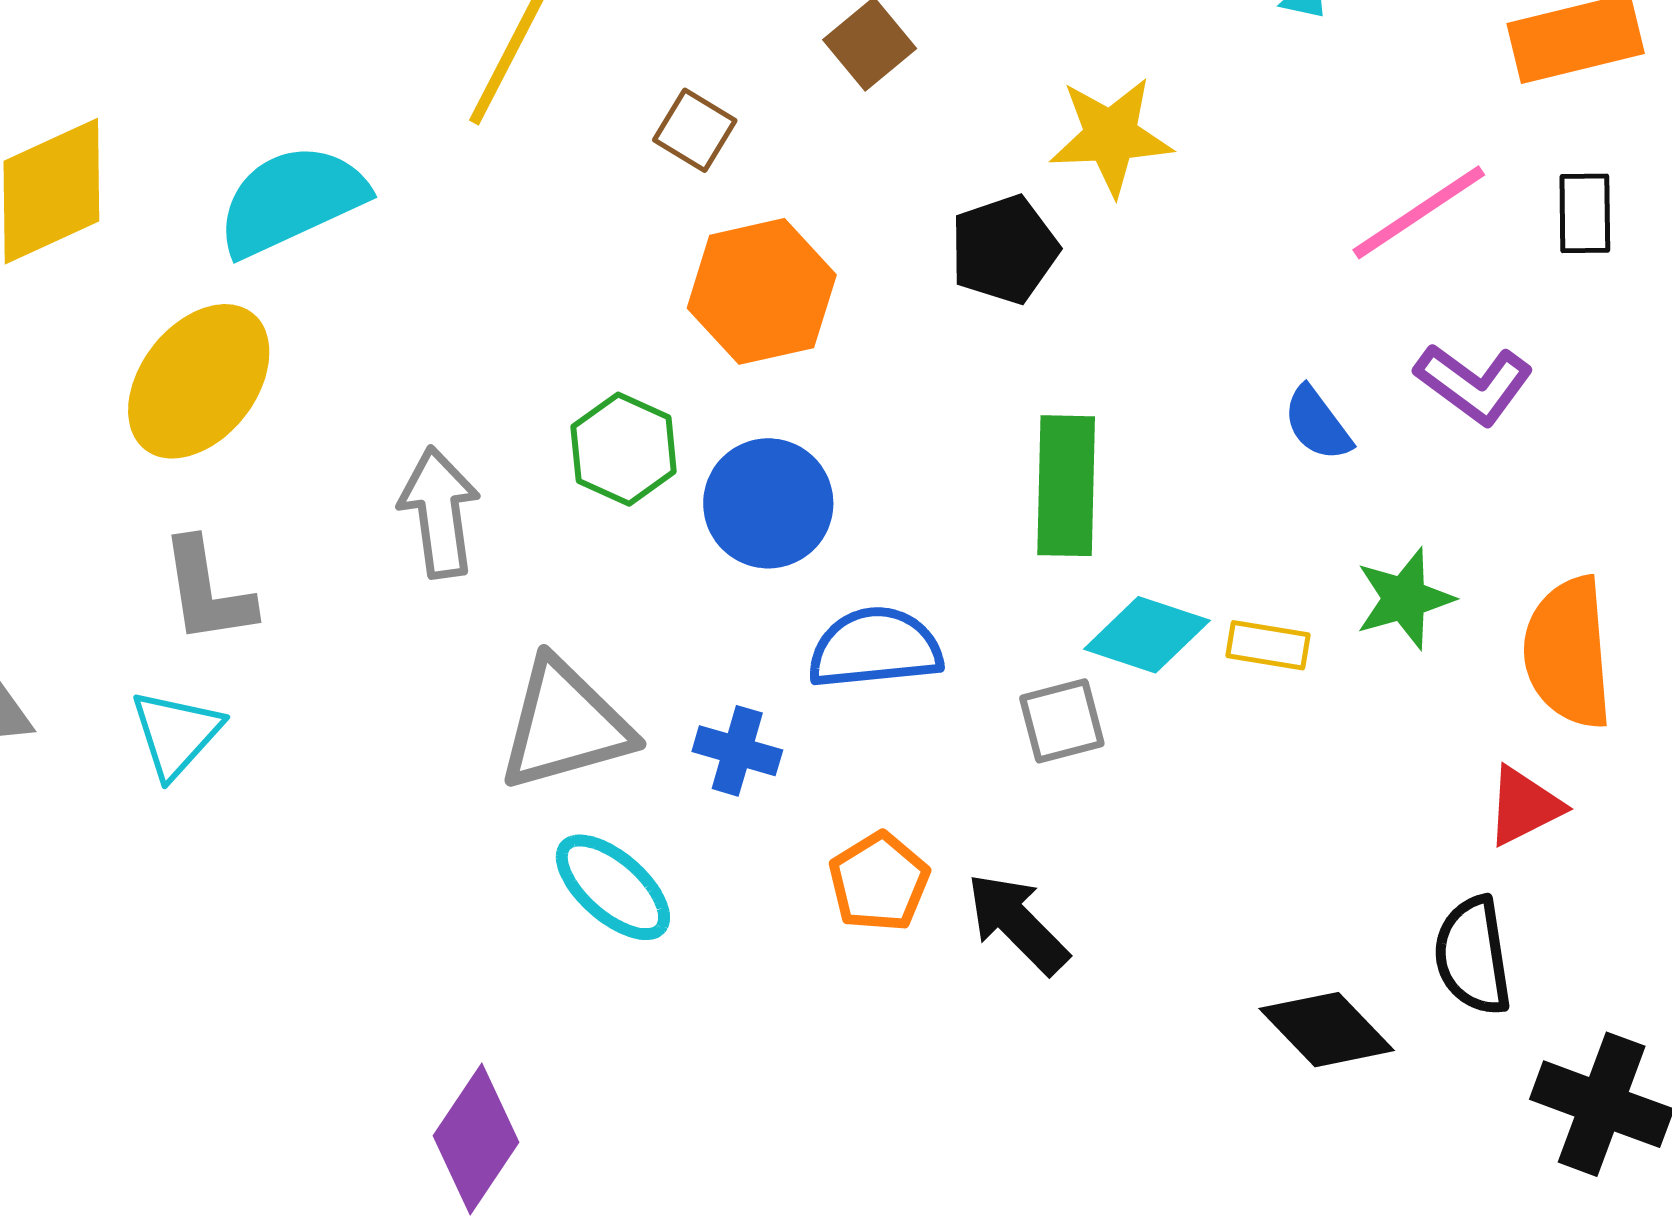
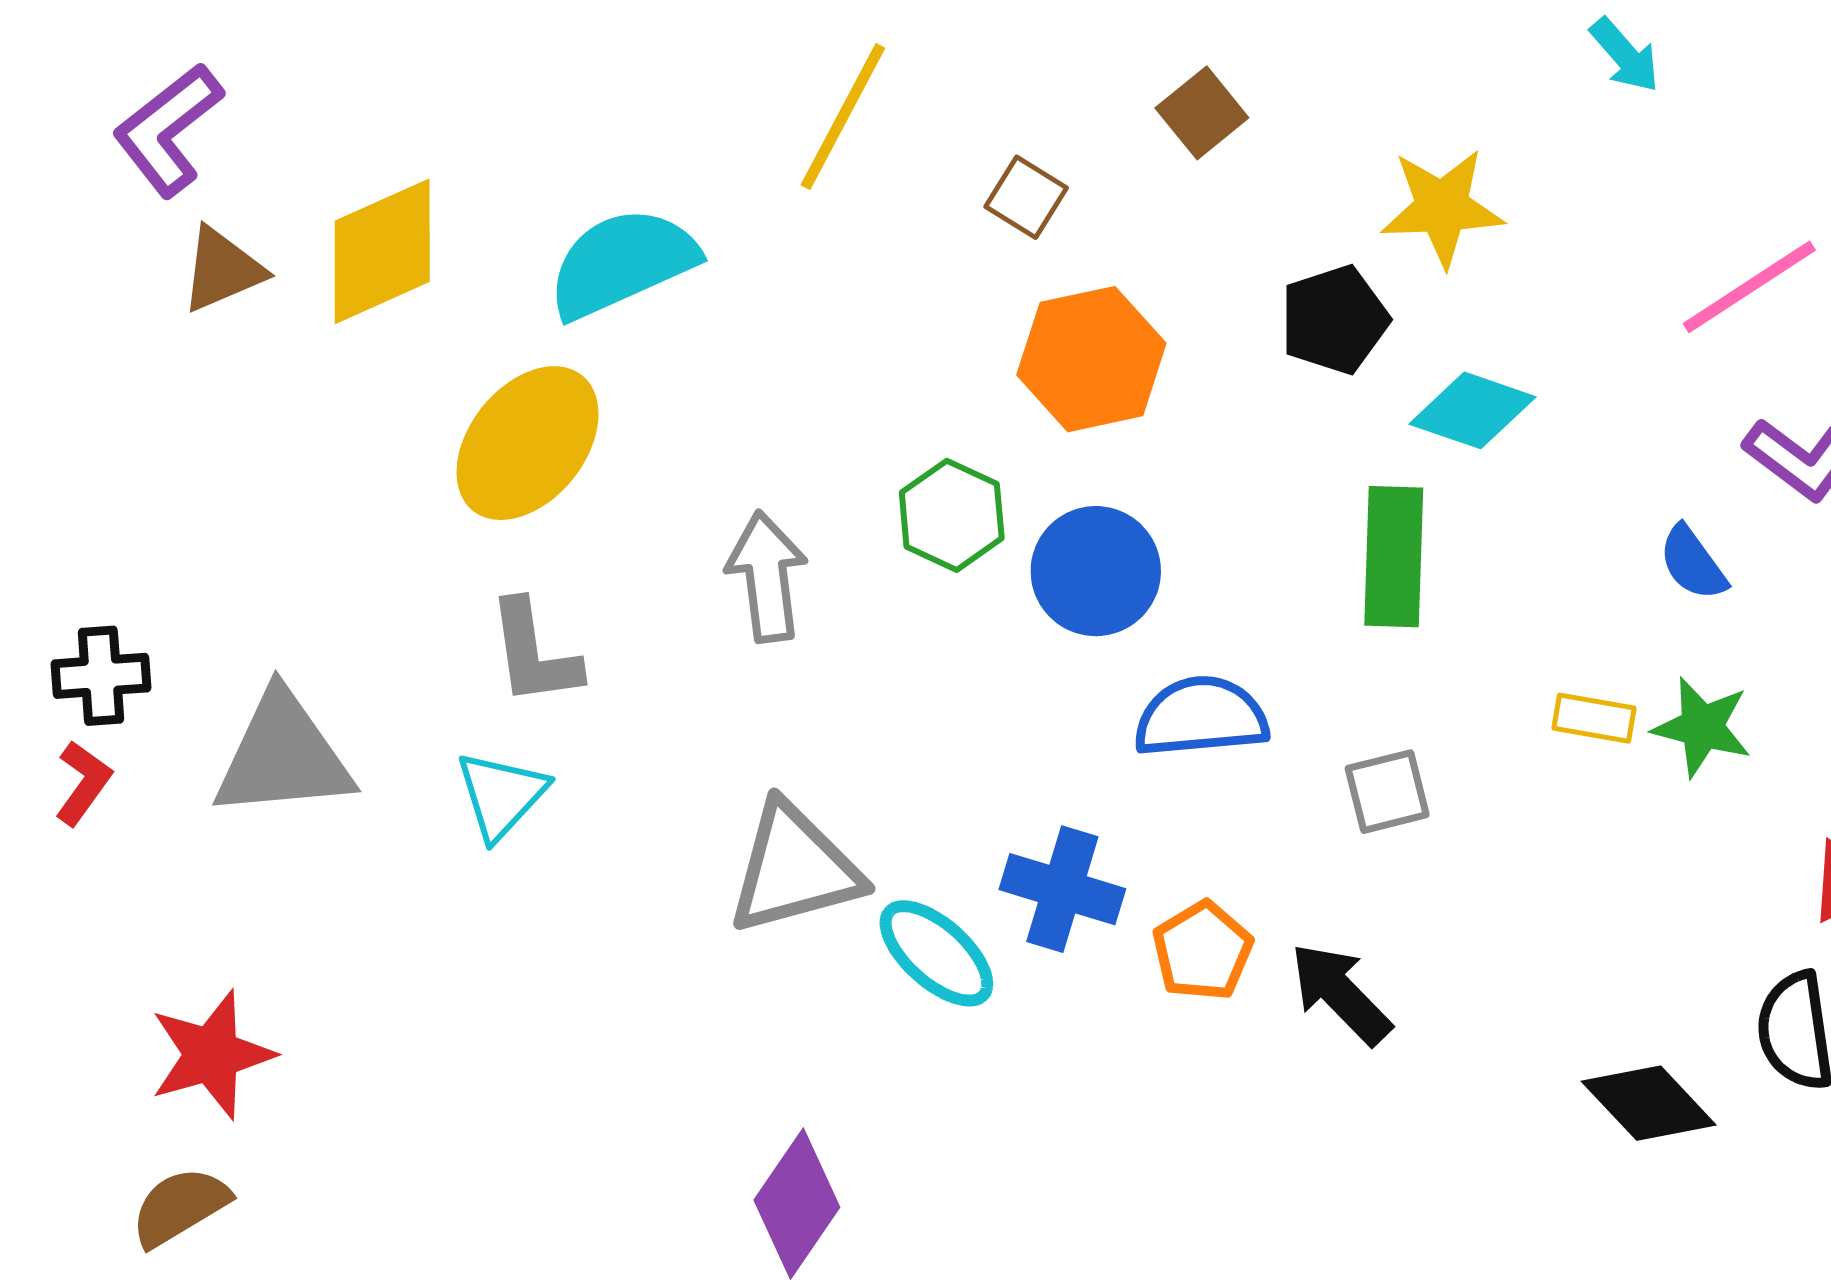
blue semicircle: (1317, 424) -> (1693, 563), moved
green star: (1404, 599) -> (1702, 727), moved, turned 30
cyan diamond: (1147, 635) -> (1472, 410), moved
gray triangle: (565, 725) -> (794, 869), moved
blue cross: (737, 751) -> (1062, 889), moved, size x1.4

